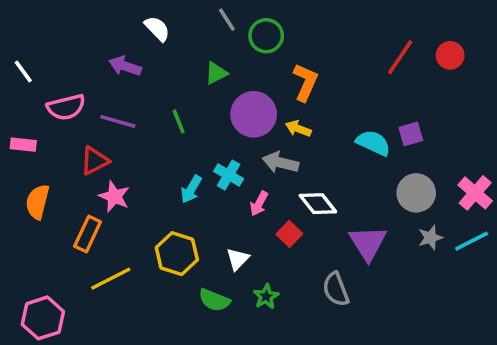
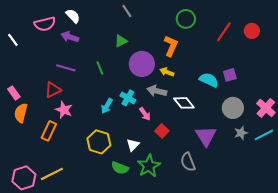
white semicircle: (157, 29) -> (73, 16), moved
green circle: (266, 36) -> (186, 19), moved
pink semicircle: (66, 107) -> (45, 24), moved
pink rectangle: (23, 145) -> (14, 93), moved, turned 48
pink arrow: (259, 204) -> (145, 114), turned -64
white diamond: (318, 204) -> (184, 103), moved
yellow line: (111, 279) -> (52, 174), moved
green star: (266, 296) -> (149, 166), size x1.6

